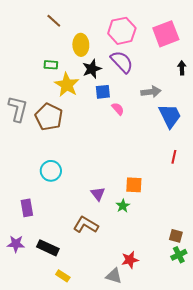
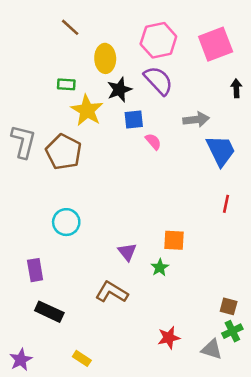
purple star: (16, 244) -> (21, 360), moved, turned -30
black rectangle: (48, 248) -> (49, 312), moved
gray triangle: (114, 276) -> (212, 349), moved

